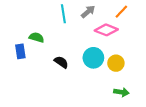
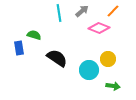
cyan circle: (93, 58) -> (89, 70), moved
black semicircle: (61, 62) -> (57, 58), size x1.5

